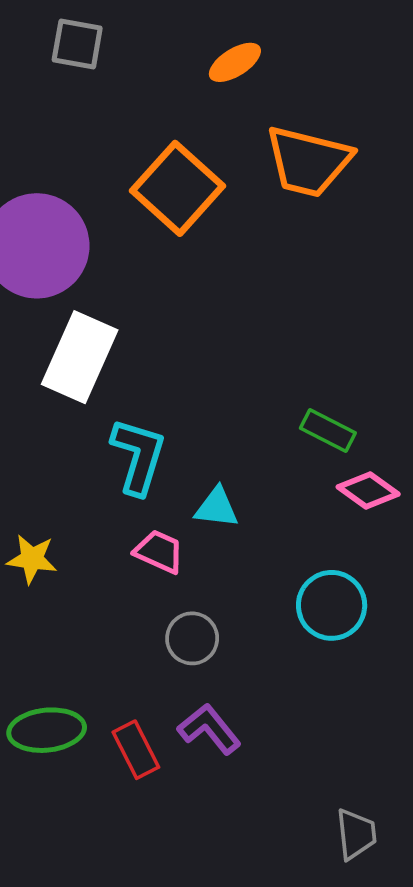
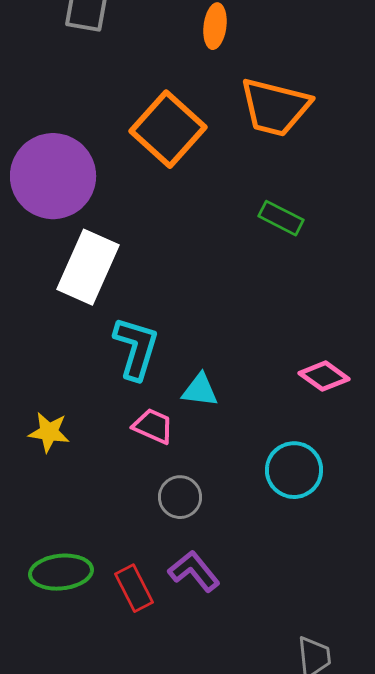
orange ellipse: (235, 62) -> (215, 26), turned -51
green rectangle: (328, 430) -> (281, 218), moved

